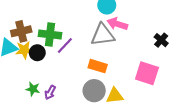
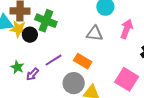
pink arrow: (117, 24) -> (127, 29), moved, turned 78
gray triangle: (103, 35) -> (95, 34), size x0.7
purple line: (65, 45) -> (54, 60), moved

